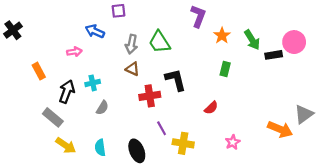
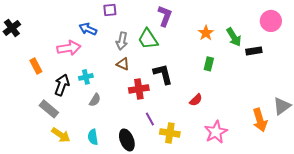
purple L-shape: (198, 16) -> (165, 16), moved
pink circle: (294, 42) -> (271, 21), moved
pink arrow: (74, 52) -> (69, 48), size x1.6
orange arrow: (280, 129) -> (260, 120), turned 50
pink star: (233, 142) -> (216, 132), size x1.6

